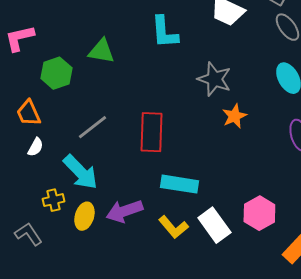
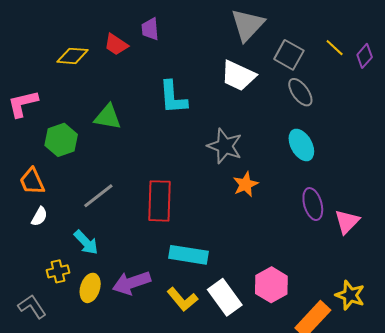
cyan arrow: (80, 172) -> (86, 242), size x0.7

